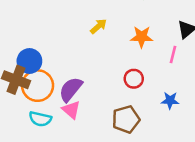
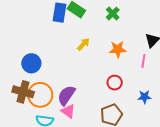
blue circle: (29, 61) -> (31, 63), moved

